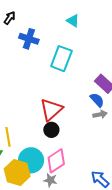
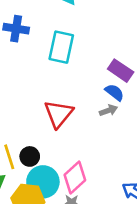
gray arrow: (100, 114) -> (108, 110), moved
black circle: (51, 130) -> (30, 156), moved

